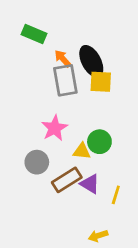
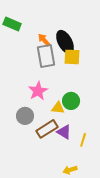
green rectangle: (34, 34) -> (12, 24), moved

